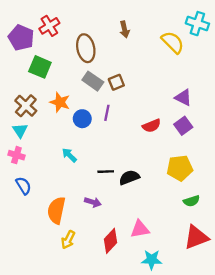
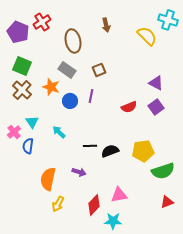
green square: (40, 67) -> (22, 66), moved
gray rectangle: (93, 81) -> (67, 70), moved
cyan triangle: (20, 130) -> (32, 122), moved
pink cross: (16, 155) -> (14, 132), turned 32
yellow pentagon: (180, 168) -> (143, 151), moved
blue semicircle: (23, 186) -> (28, 146), moved, turned -140
green semicircle: (192, 201) -> (163, 171), size x1.6
red triangle: (196, 237) -> (167, 202), size x0.6
cyan star: (152, 260) -> (113, 221), moved

